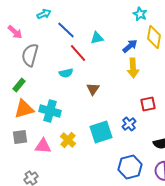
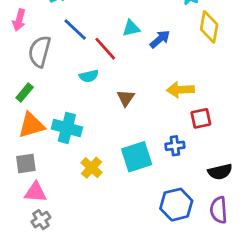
blue line: (66, 30) -> (75, 30), moved
pink arrow: (15, 32) -> (19, 20), turned 63
blue arrow: (130, 46) -> (160, 39), moved
yellow arrow: (133, 68) -> (180, 90), moved, turned 90
blue cross: (129, 124) -> (175, 146), turned 32
pink triangle: (43, 146) -> (35, 192), moved

